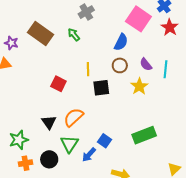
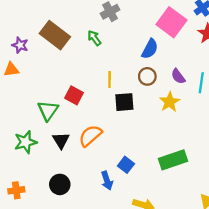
green star: (19, 140) -> (25, 142), moved
green triangle: (70, 144) -> (48, 111), moved
blue arrow: (89, 155) -> (107, 181), turned -63
orange cross: (26, 163) -> (16, 190), moved

